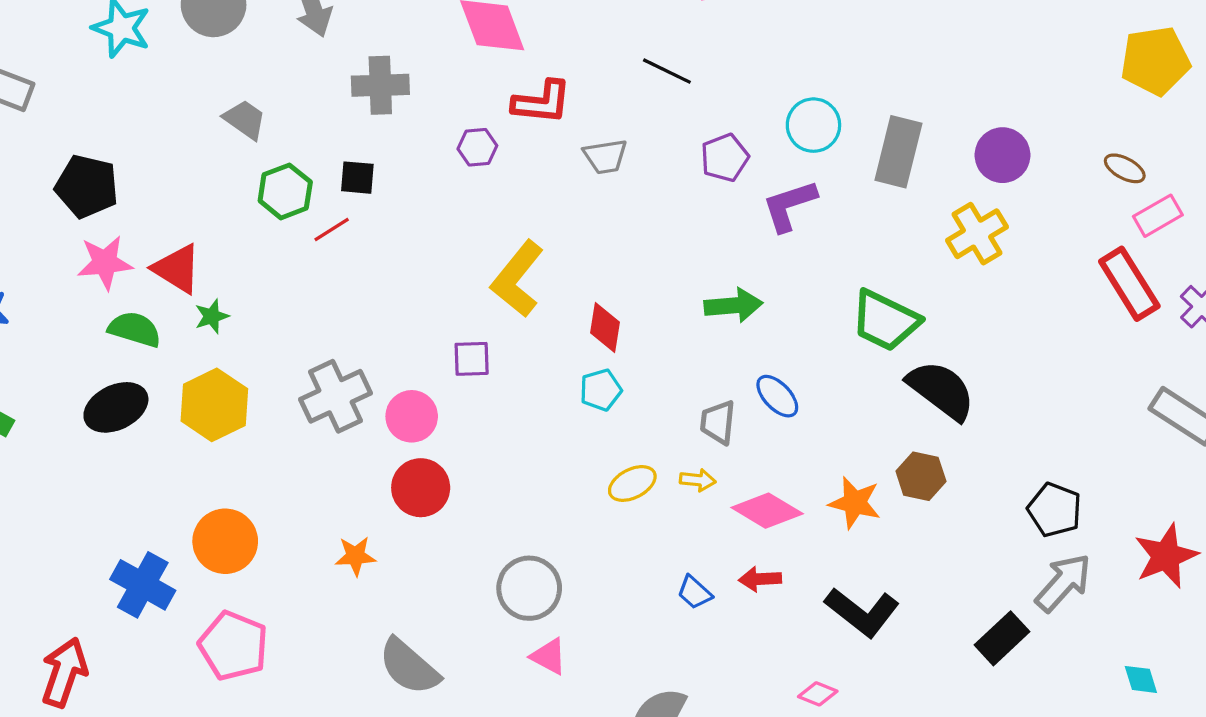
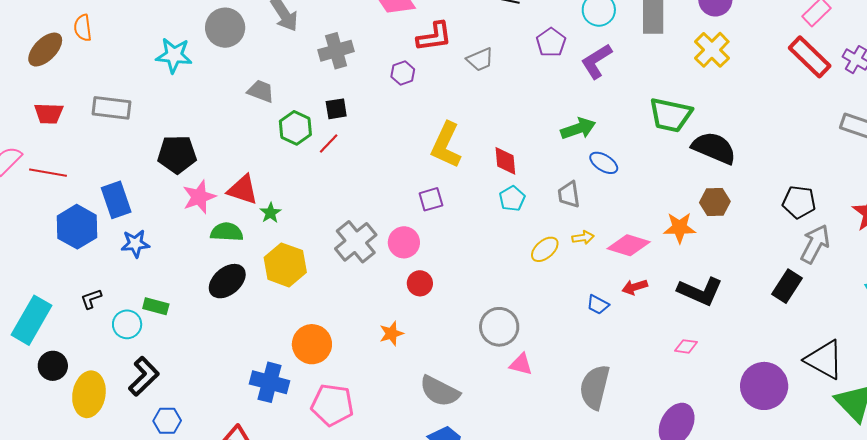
blue ellipse: (777, 396) -> (604, 163), moved
gray trapezoid: (718, 422) -> (569, 194), moved
red circle: (421, 488) -> (420, 283), size x0.7

